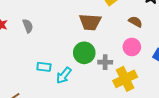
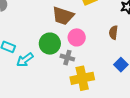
brown semicircle: (135, 22) -> (113, 33), moved, turned -128
pink circle: (132, 47) -> (77, 37), moved

